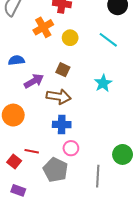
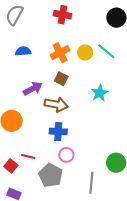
orange cross: (43, 27) -> (60, 53), moved
yellow circle: (70, 38) -> (85, 53), moved
blue semicircle: (16, 60) -> (23, 51), moved

